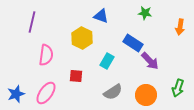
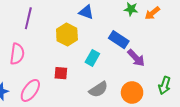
purple line: (32, 22) -> (28, 18), moved
orange arrow: (180, 27) -> (152, 13), moved, turned 42
pink semicircle: (46, 55) -> (17, 54), moved

